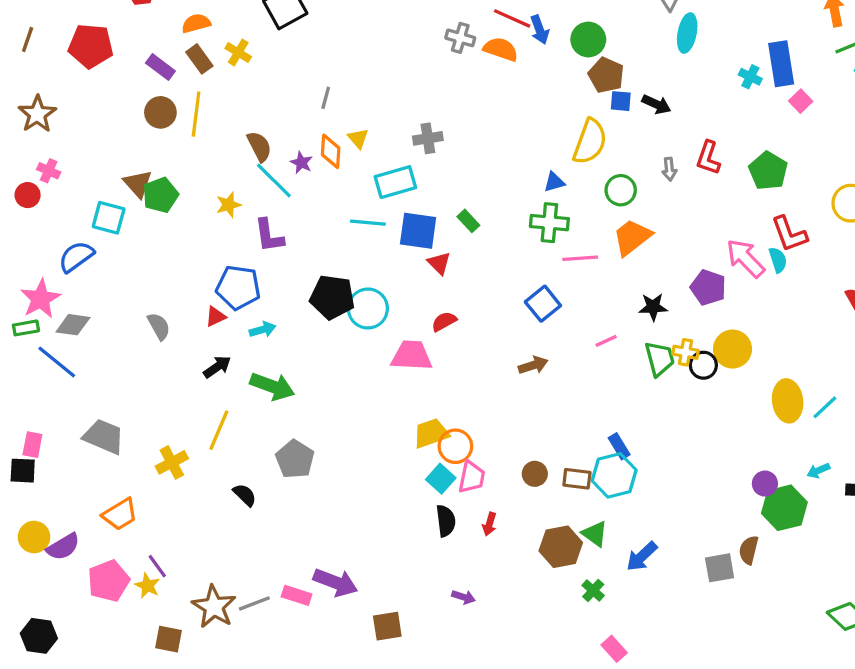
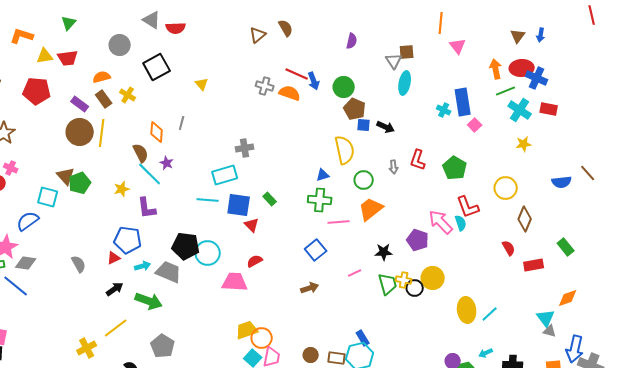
brown circle: (160, 112) -> (80, 132), size x1.4
yellow triangle: (358, 138) -> (202, 84), moved
yellow semicircle: (590, 142) -> (345, 150), turned -32
orange diamond: (331, 151) -> (157, 132), moved
yellow line: (219, 430) -> (116, 328), turned 30
gray trapezoid: (104, 437) -> (169, 272), moved

